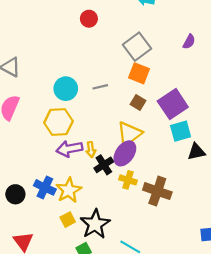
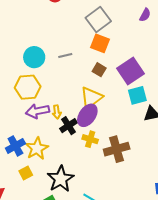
blue cross: (45, 187) -> (15, 146), turned 36
brown cross: (157, 191) -> (117, 149), turned -35
yellow square: (68, 220) -> (26, 173), moved

